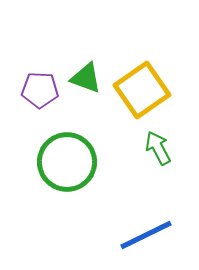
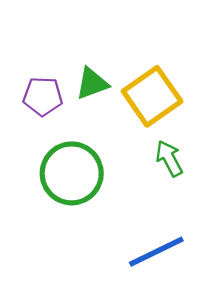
green triangle: (86, 78) -> (92, 83), turned -40

